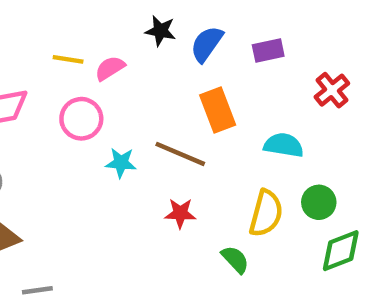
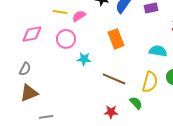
orange rectangle: (218, 110) -> (116, 39), moved
brown line: (180, 154) -> (114, 79), moved
red star: (180, 213) -> (111, 112), moved

